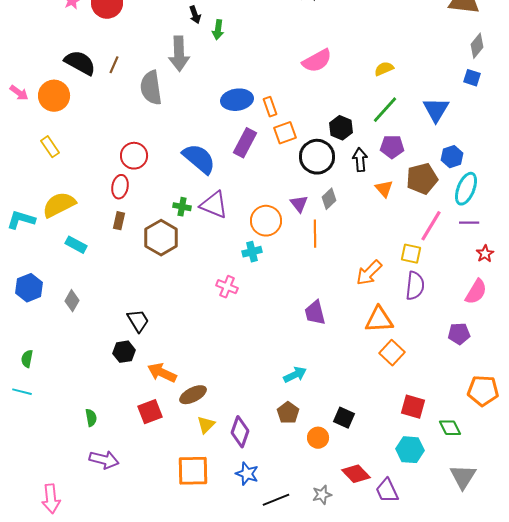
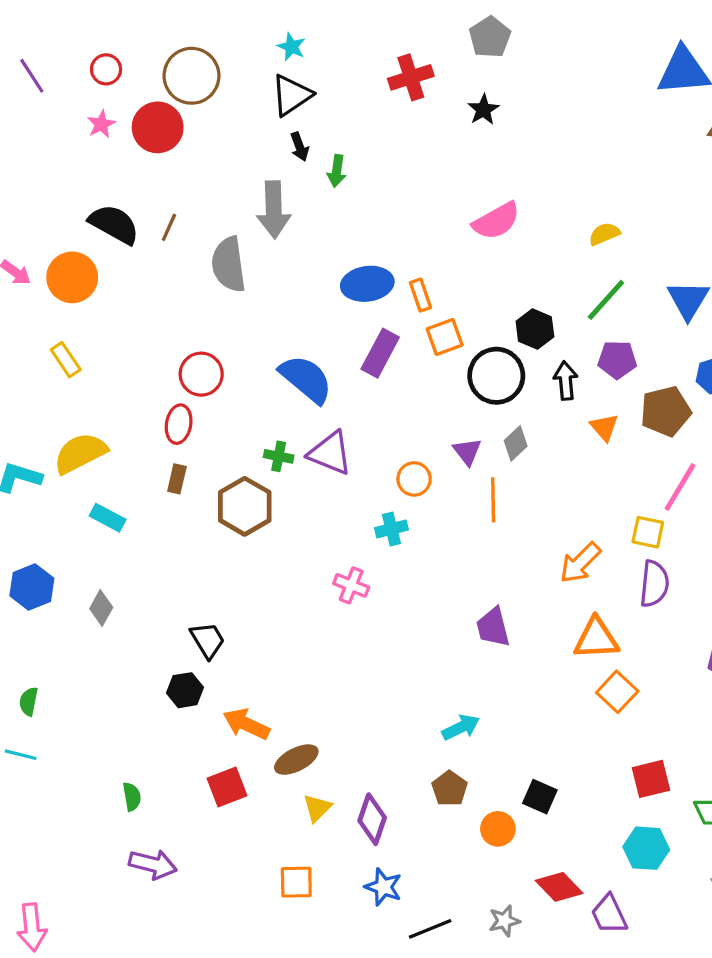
orange circle: (266, 221) -> (414, 479), size x0.7
red square: (413, 407) -> (651, 779), turned -30
orange square: (193, 471) -> (296, 882), size x0.7
pink arrow: (51, 499) -> (32, 927), moved

